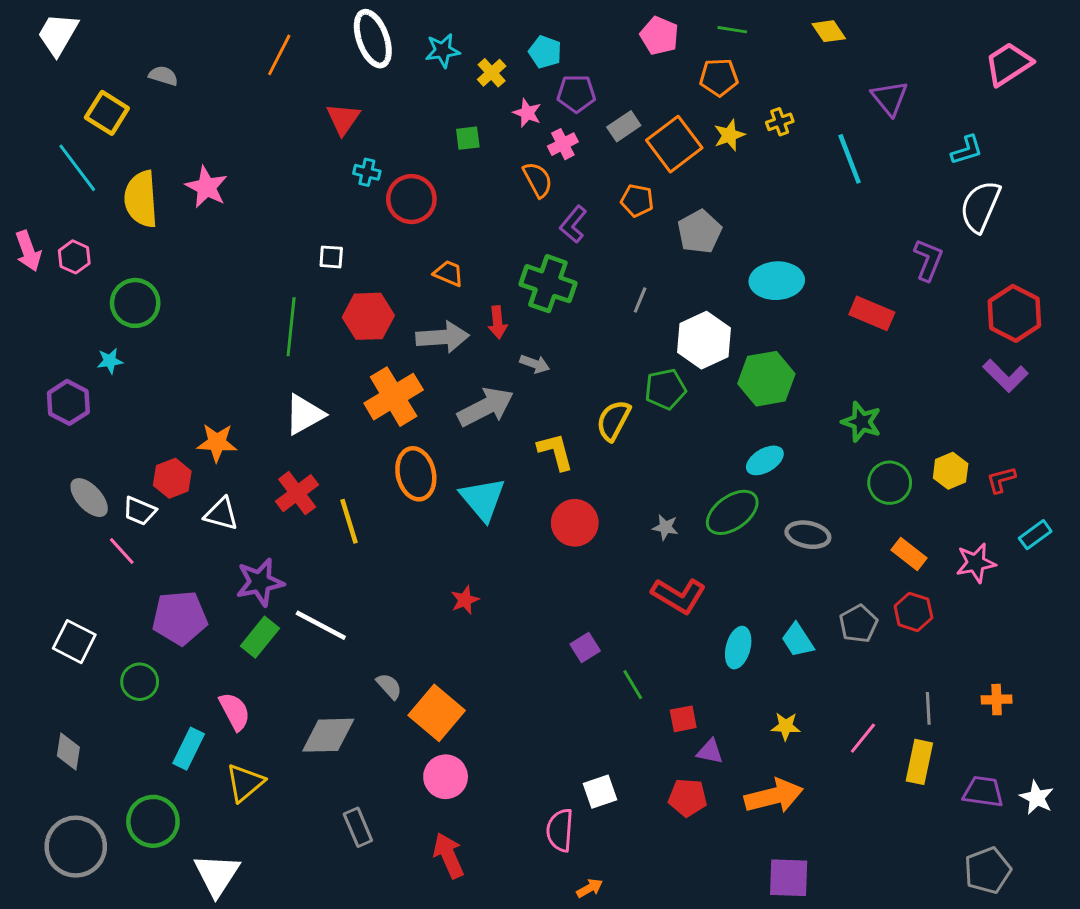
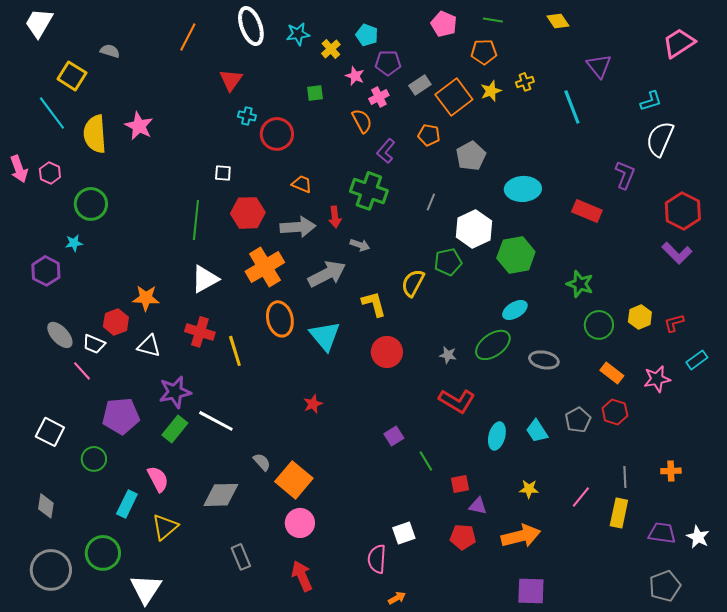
red cross: (297, 493) -> (200, 332), turned -36

